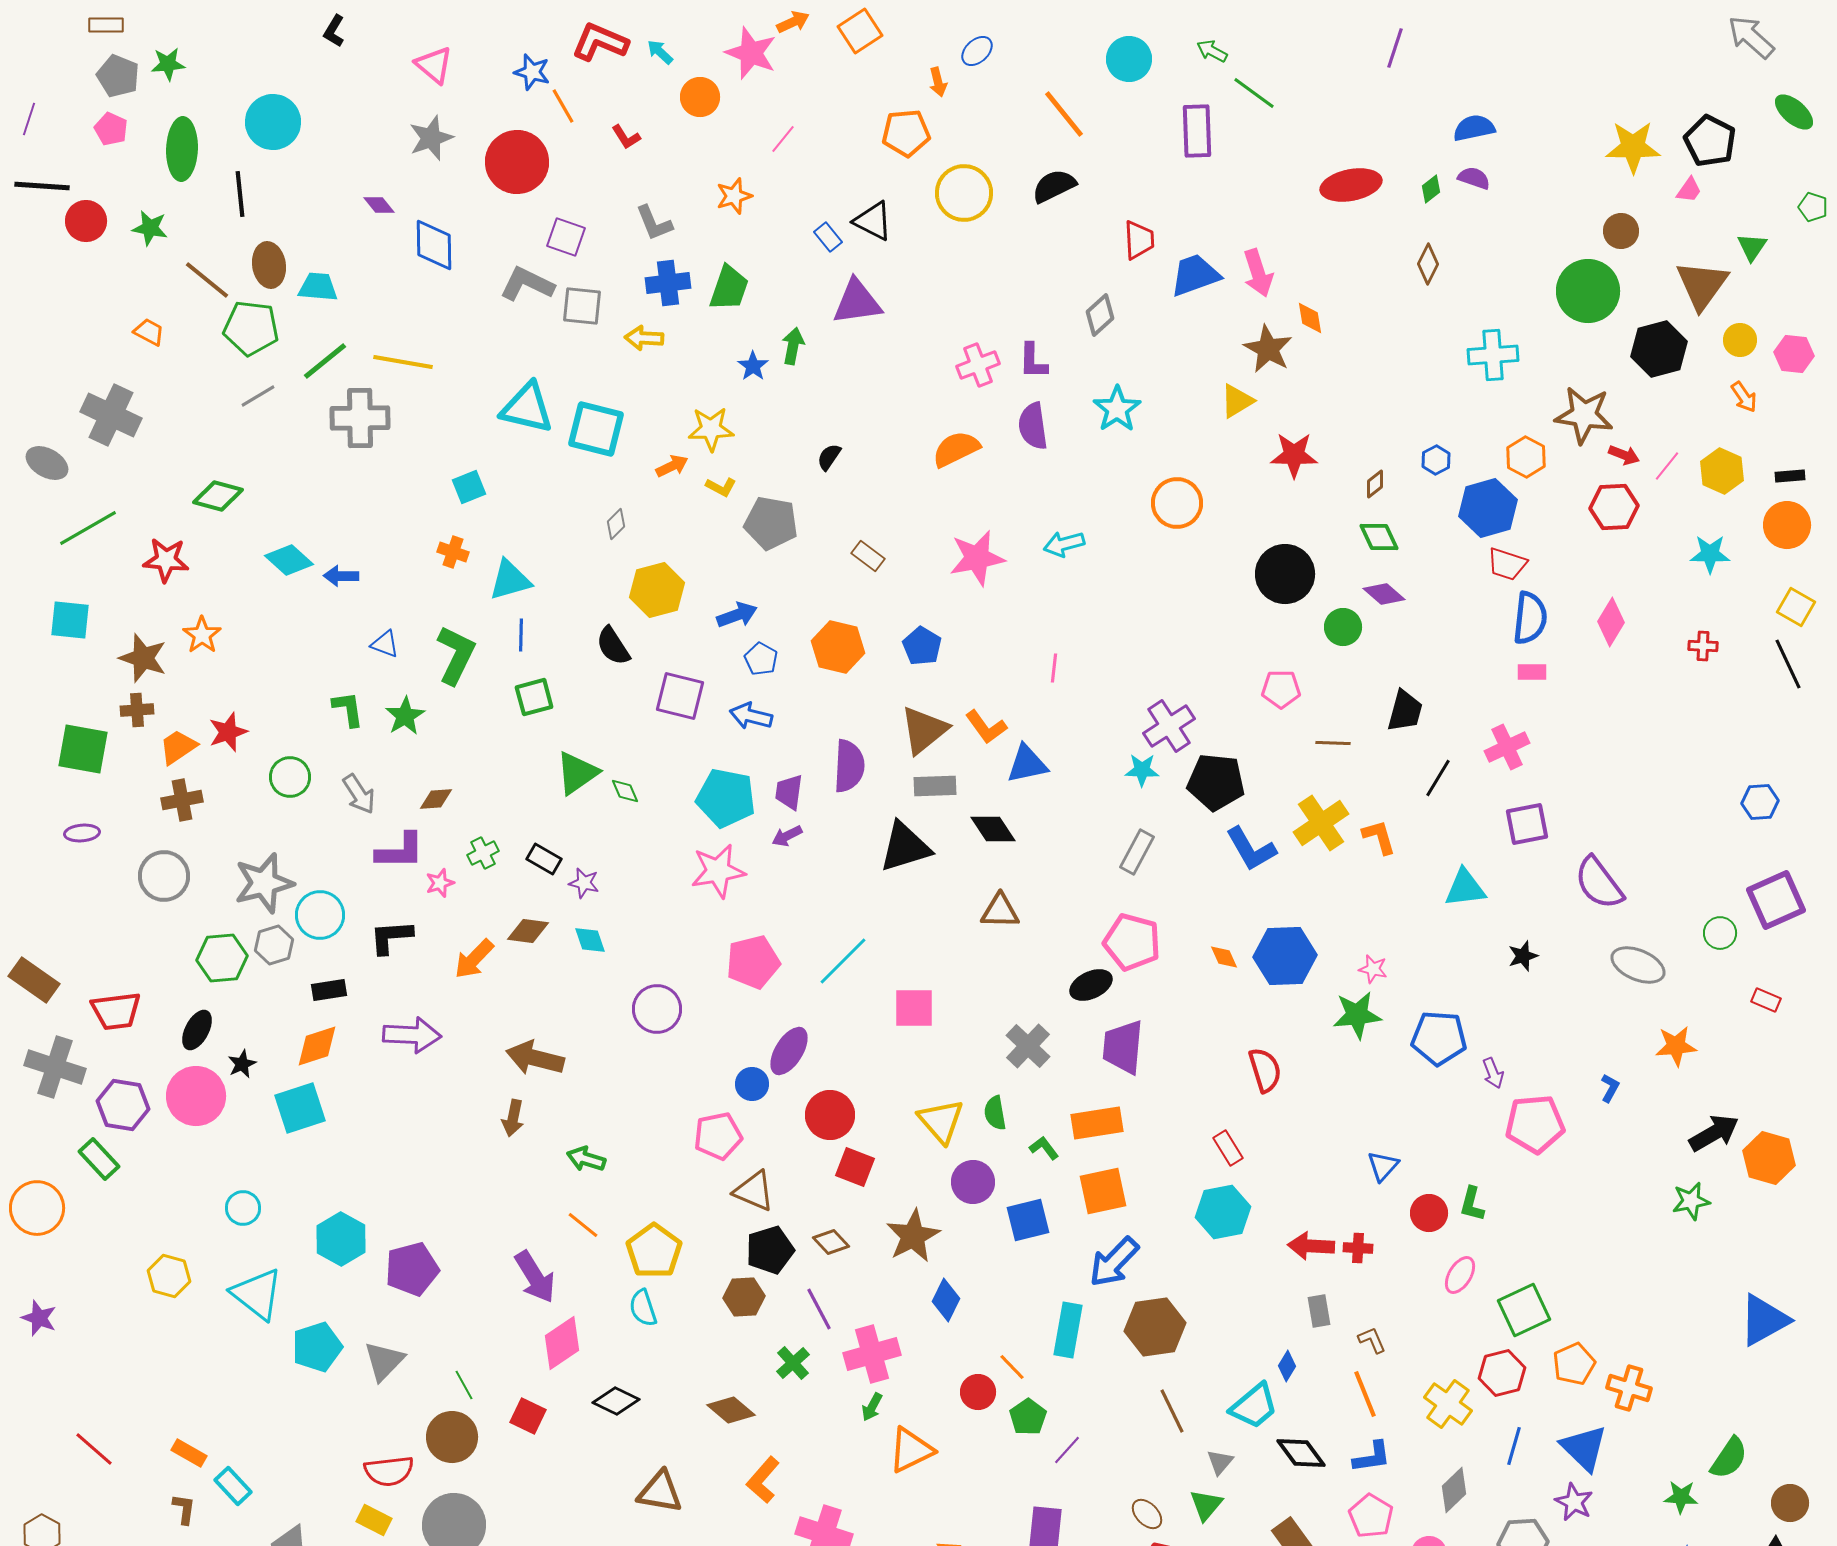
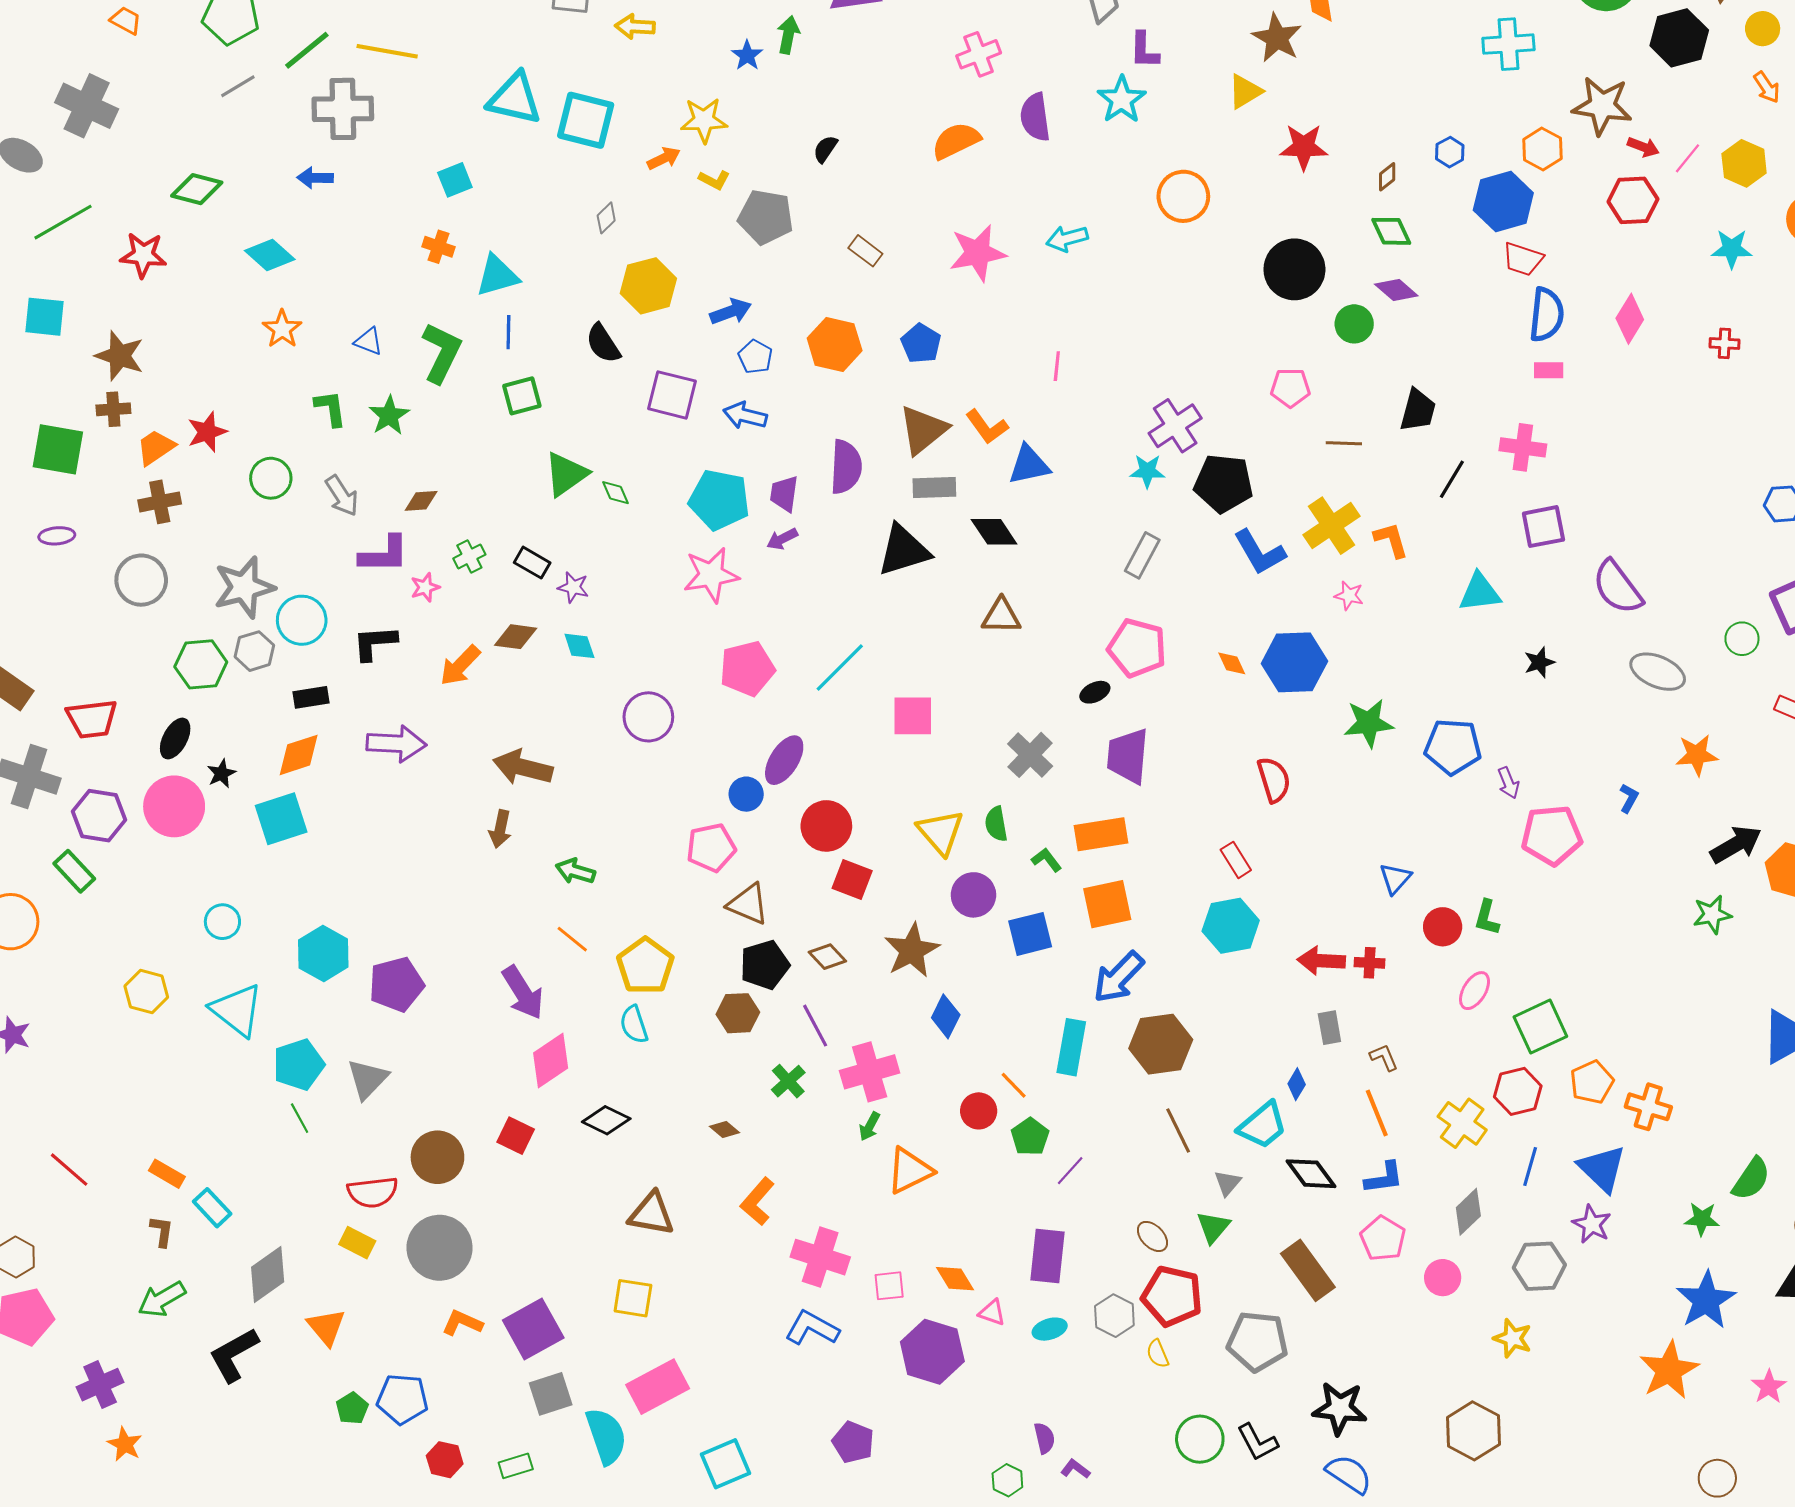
purple L-shape: (1033, 361) -> (1144, 50), moved
blue arrow: (341, 576) -> (315, 178), moved
orange star: (202, 635) -> (282, 329), moved
pink cross: (1507, 747) -> (1523, 447), turned 33
pink star: (1373, 969) -> (1349, 596), moved
black ellipse: (1091, 985) -> (1095, 692), size x0.7
green line: (464, 1385) -> (300, 1118), moved
brown diamond: (731, 1410) -> (725, 1129), size x0.6

